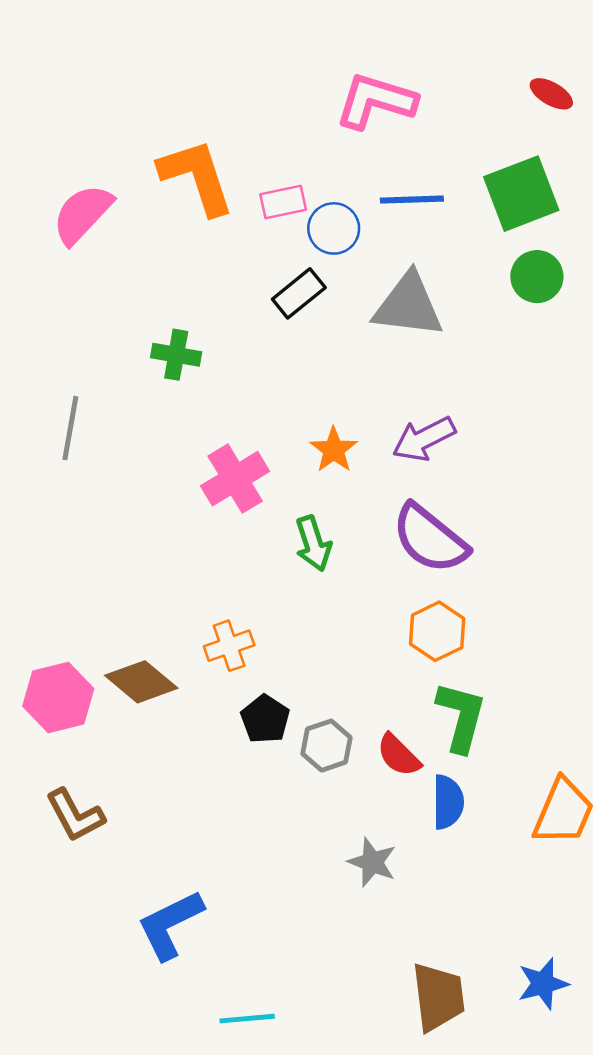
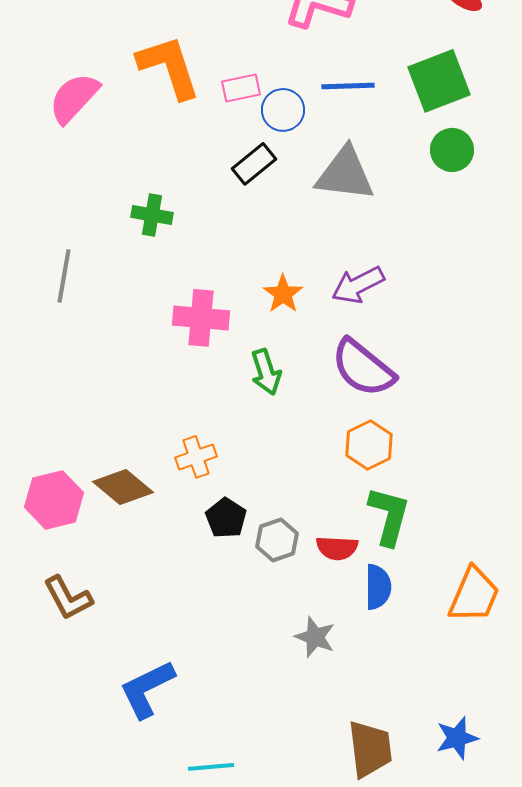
pink cross: (235, 479) -> (201, 318), turned 36
red semicircle: (399, 755) -> (337, 548), turned -42

